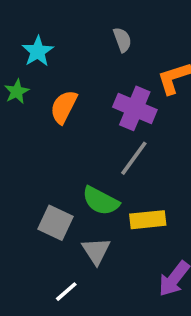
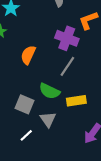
orange semicircle: (64, 107) -> (28, 55), moved
white line: (66, 292) -> (26, 135), moved

